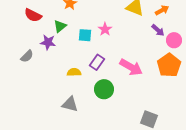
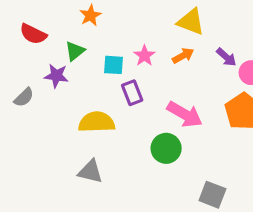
orange arrow: (162, 10) -> (183, 56), moved
purple rectangle: (97, 62) -> (132, 93), moved, turned -56
yellow semicircle: (74, 72) -> (97, 122), size x1.6
green circle: (104, 89) -> (166, 148), moved

